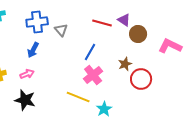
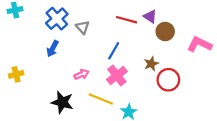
blue cross: (37, 22) -> (57, 19), turned -35
pink arrow: (27, 74) -> (82, 74), moved
black star: (25, 100) -> (62, 102), moved

